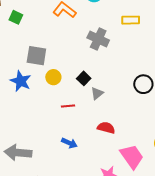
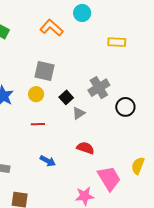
gray cross: (98, 39) -> (99, 88), moved, turned 30
gray square: (36, 56) -> (45, 71), moved
red line: (68, 106) -> (38, 124), moved

